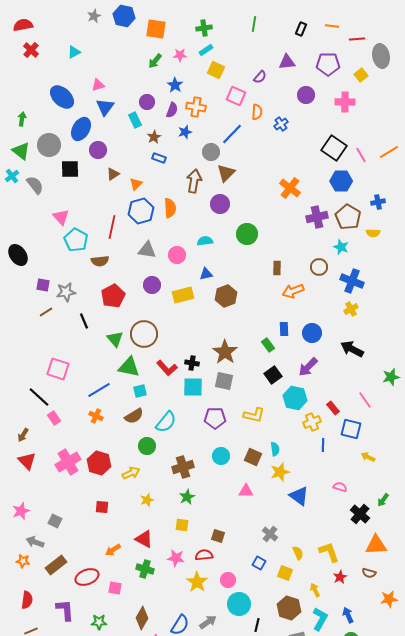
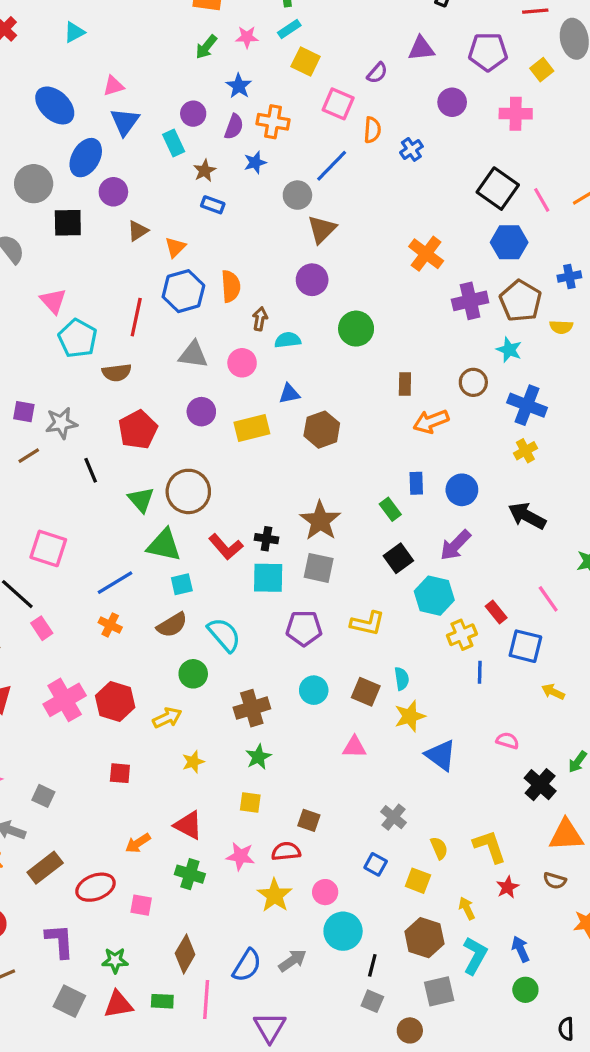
brown arrow: (194, 181) -> (260, 319), moved, size x0.6
cyan semicircle: (166, 422) -> (224, 635), turned -80

